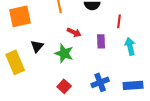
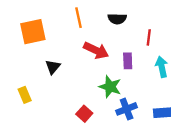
red arrow: (74, 32) -> (96, 50), size x1.5
green star: (64, 53) -> (110, 87), moved
yellow rectangle: (15, 62) -> (25, 95), moved, size x0.6

